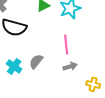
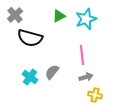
yellow cross: (93, 84) -> (95, 95), moved

